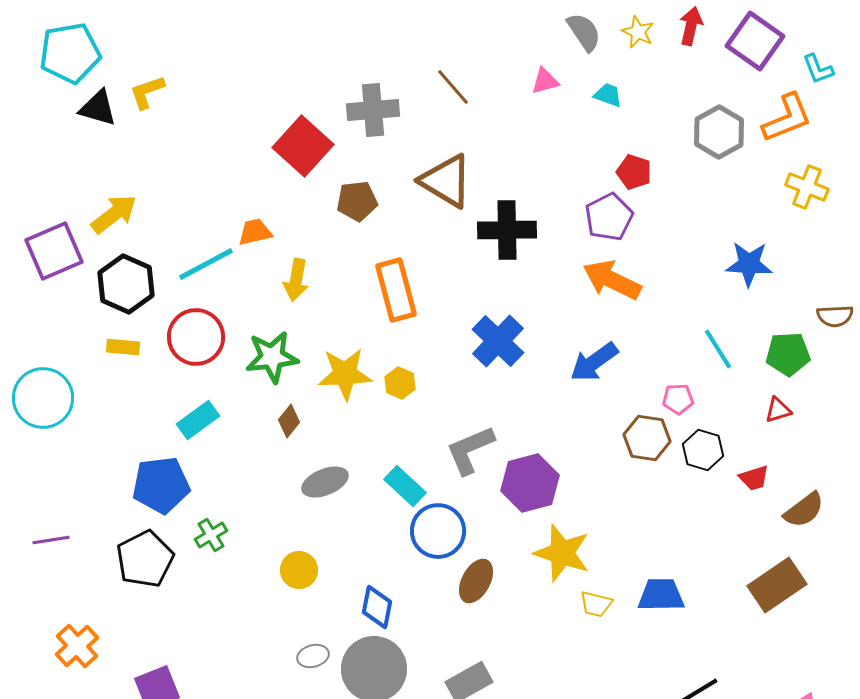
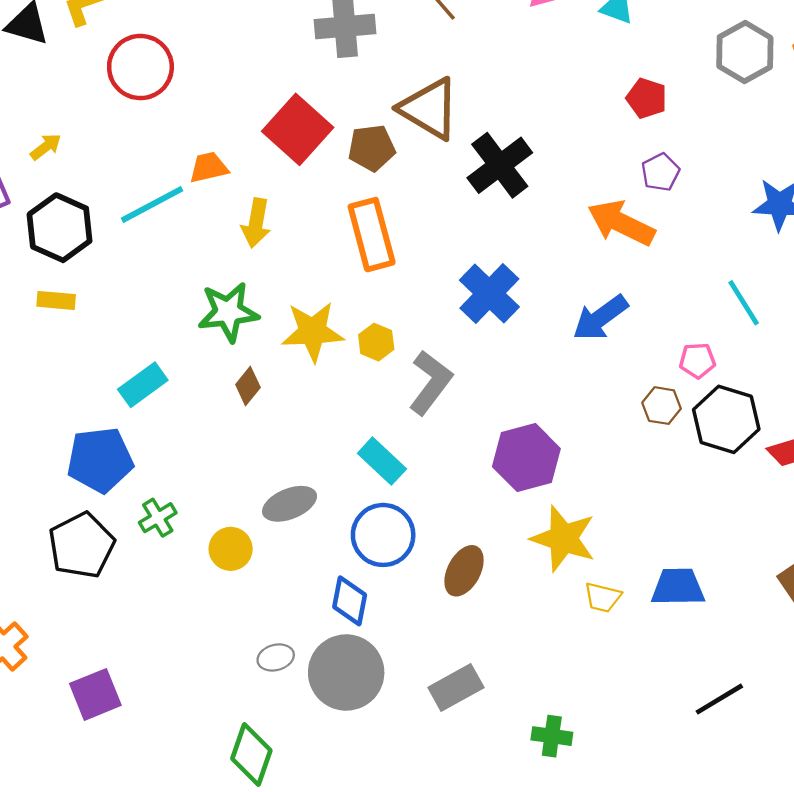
red square: (303, 146) -> (298, 129), moved
brown pentagon: (357, 201) -> (372, 148), moved
yellow arrow: (114, 214) -> (46, 147), size x0.6
purple pentagon: (609, 217) -> (660, 172), moved, size x0.7
black cross: (507, 230) -> (500, 165), turned -36
red circle: (196, 337) -> (140, 67), moved
brown hexagon: (647, 438) -> (662, 406), size x0.7
gray L-shape: (470, 450) -> (430, 382), moved, turned 150
black hexagon: (703, 450) -> (726, 419), size x1.4
gray ellipse: (325, 482) -> (290, 504), moved
blue circle: (438, 531) -> (383, 535), moved
yellow circle: (299, 570) -> (231, 549), moved

